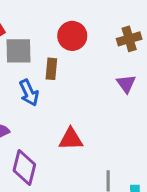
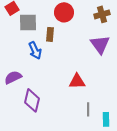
purple triangle: (126, 84) -> (100, 44), size x1.5
red triangle: (71, 139) -> (77, 81), moved

